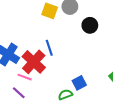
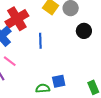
red cross: (34, 62) -> (17, 19), moved

